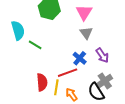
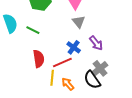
green line: (35, 45) -> (33, 30), moved
red semicircle: (42, 82) -> (39, 59), moved

